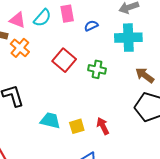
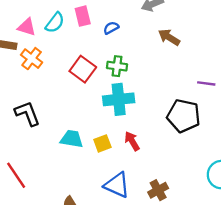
cyan cross: (128, 38) -> (119, 99), moved
green cross: (97, 69) -> (117, 66), moved
brown arrow: (145, 75) -> (169, 37), moved

